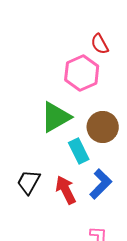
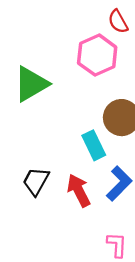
green triangle: (56, 117) -> (31, 84), moved

